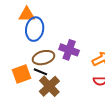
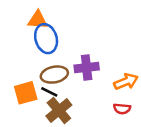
blue ellipse: (35, 29) -> (46, 39), turned -30
purple cross: (69, 50) -> (87, 67), turned -30

